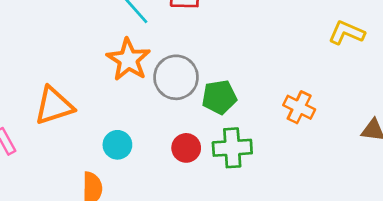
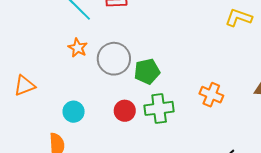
orange star: (128, 60) -> (78, 48), size x0.6
orange triangle: (54, 106) -> (24, 86), size x0.7
orange cross: (299, 107) -> (211, 95), moved

